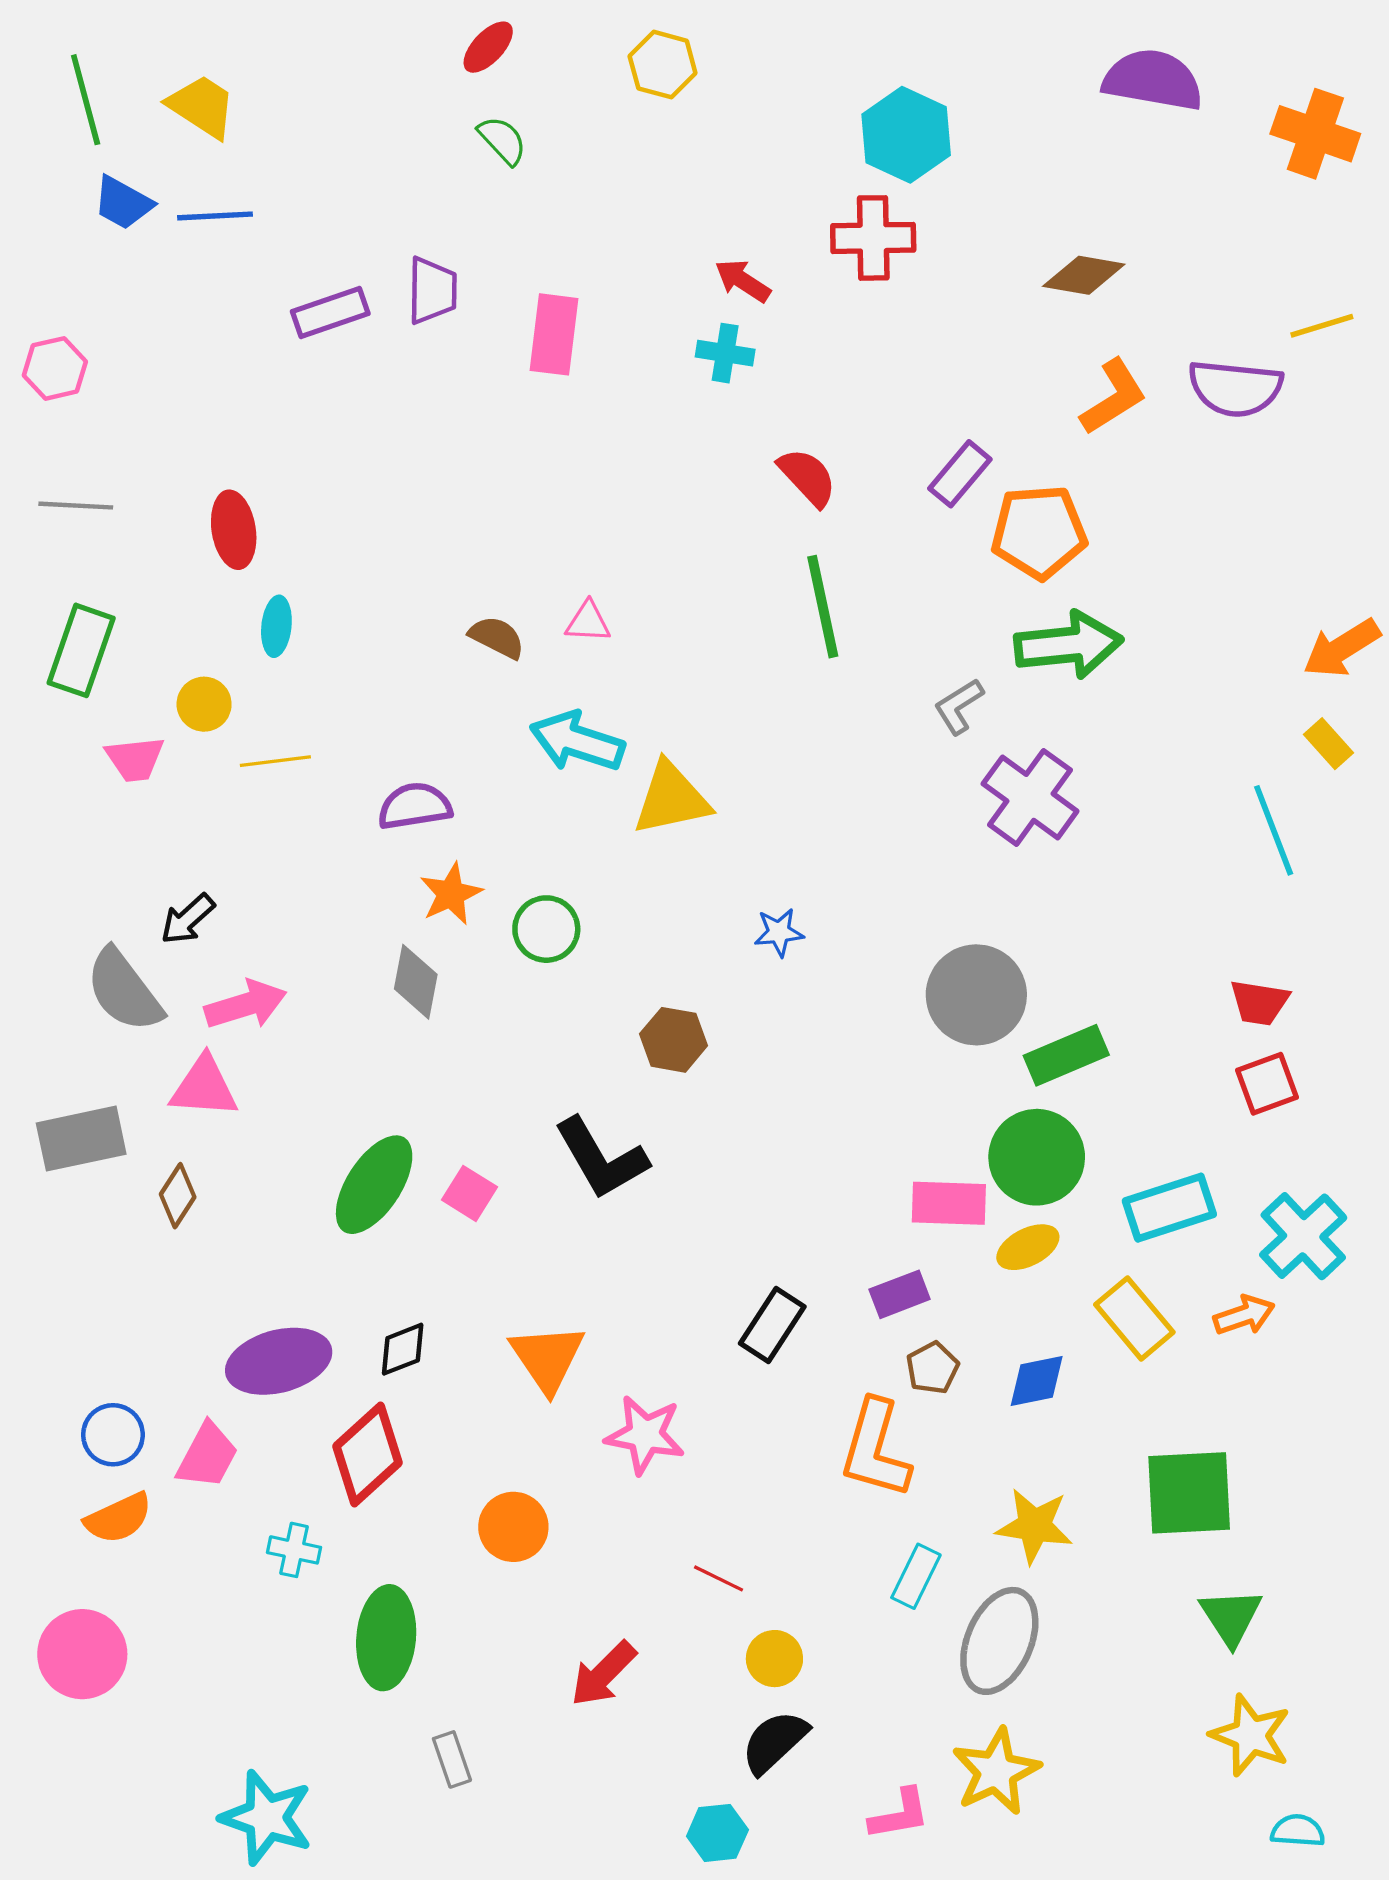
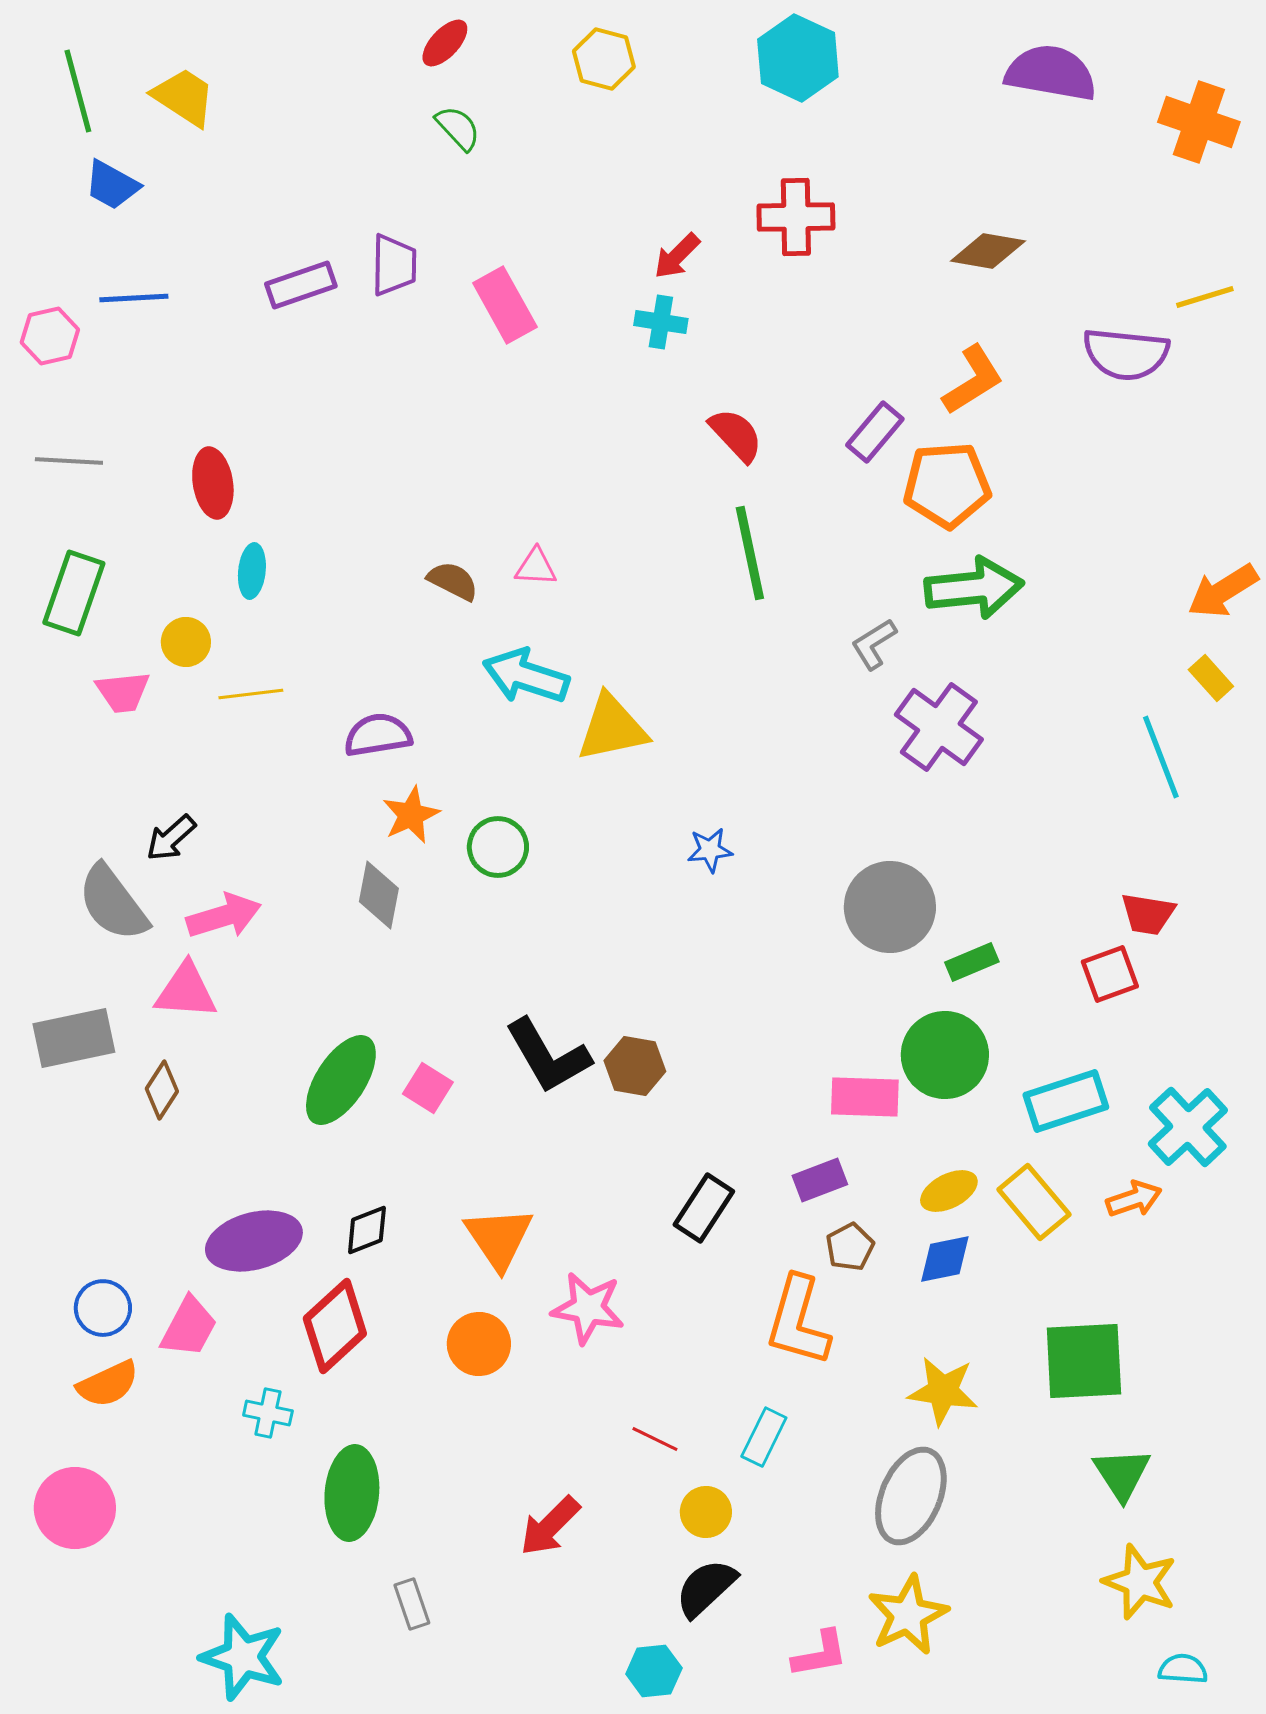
cyan hexagon: (906, 135) -> (798, 58), moved
blue line: (215, 216) -> (134, 298), moved
red arrow: (743, 281) -> (677, 256), turned -78
pink rectangle: (554, 334) -> (505, 305), turned -36
orange L-shape: (1113, 397) -> (973, 380), moved
brown hexagon: (674, 1040) -> (635, 1066), moved
green rectangle: (1066, 1055) -> (972, 962), size x0.7
red square: (1267, 1084) -> (1110, 974), moved
yellow ellipse: (1028, 1247) -> (949, 1191), moved
orange circle: (513, 1527) -> (479, 1344), moved
cyan rectangle: (916, 1576) -> (764, 1437), moved

